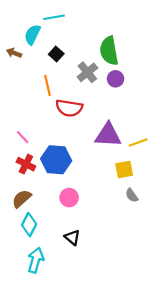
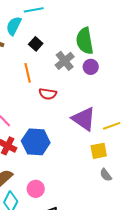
red semicircle: (69, 108) -> (48, 94), size x0.7
purple triangle: (108, 135) -> (84, 119), turned 32
pink circle: (69, 198) -> (36, 189), moved

